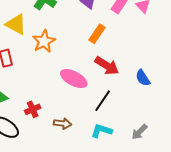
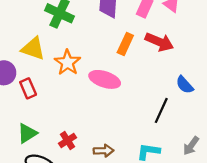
red arrow: (107, 66) -> (159, 42), moved
pink ellipse: (74, 79) -> (105, 79), moved
black line: (103, 101) -> (161, 110), moved

